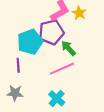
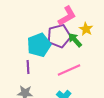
yellow star: (79, 13) -> (86, 29), moved
green arrow: (68, 48) -> (75, 40), moved

